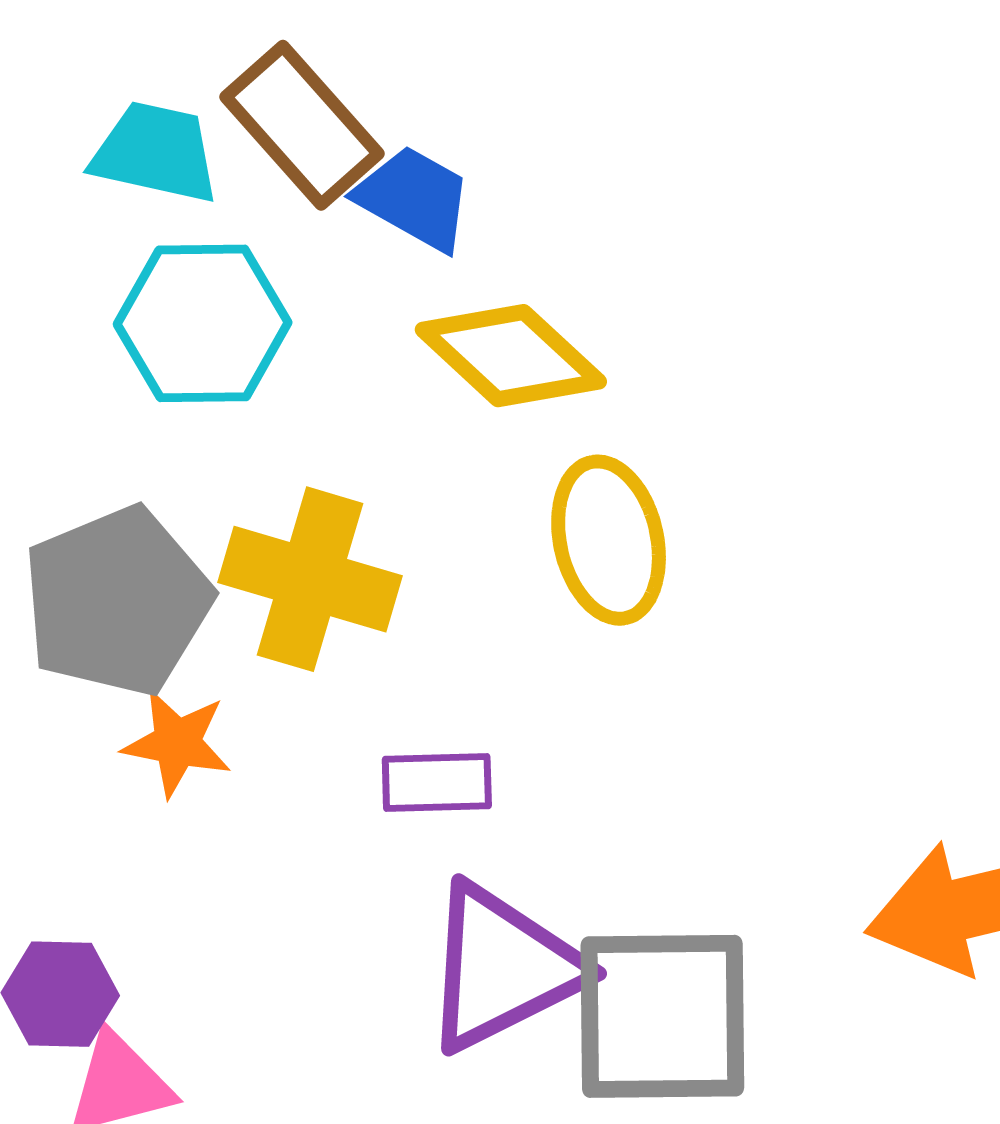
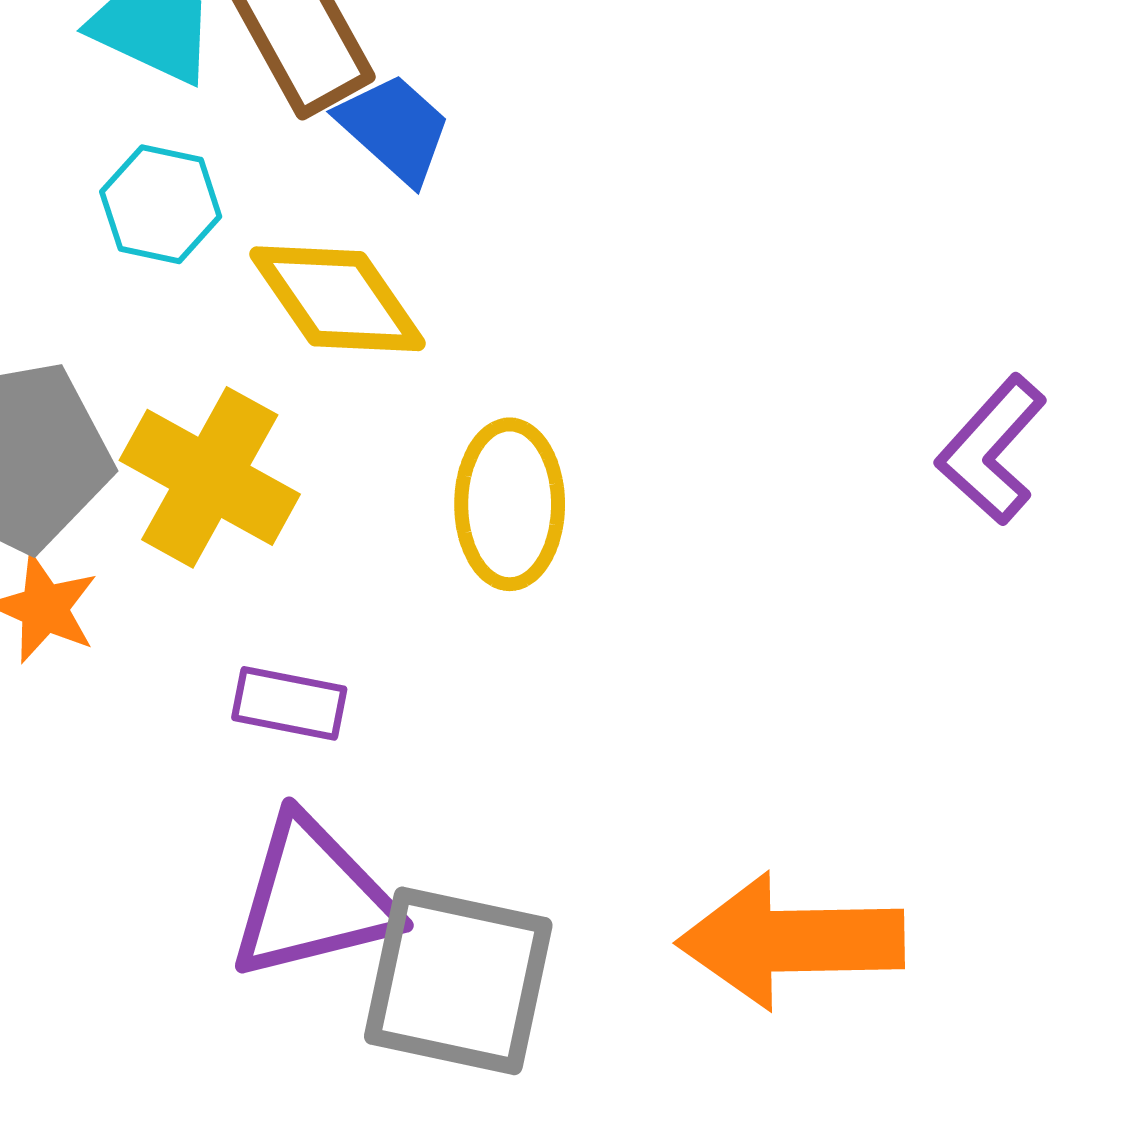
cyan hexagon: (203, 323) -> (161, 204), size x0.7
yellow diamond: (511, 356) -> (338, 299), moved

